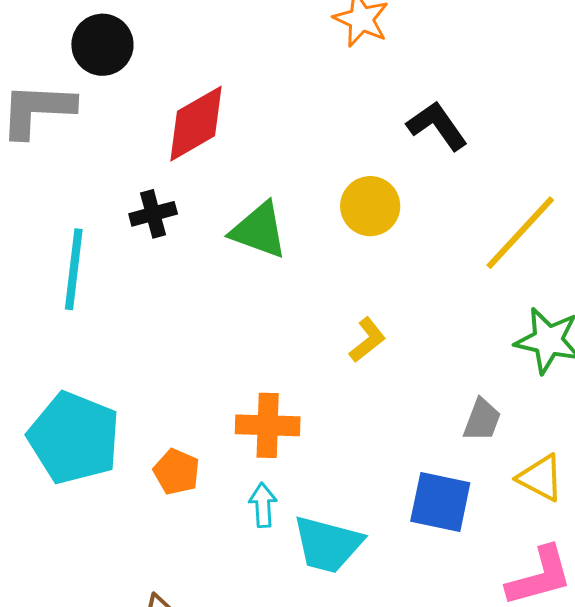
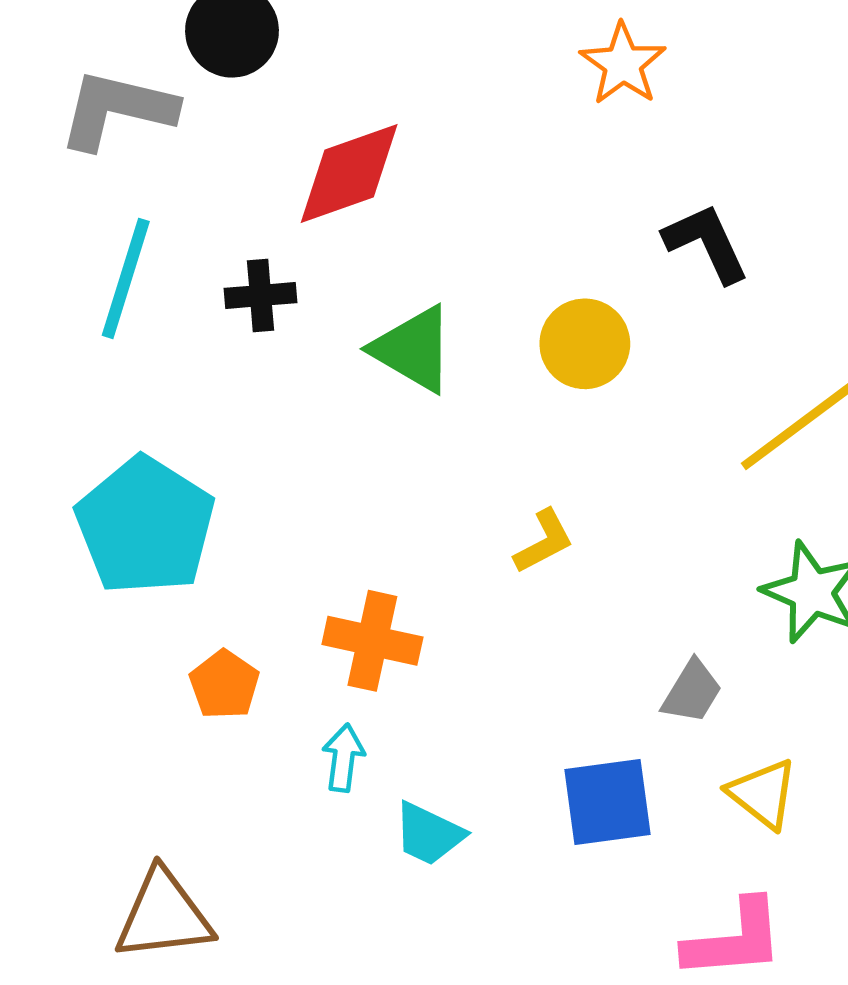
cyan line: (74, 269) -> (126, 278), moved
cyan pentagon: (74, 438) -> (145, 526), moved
blue square: (440, 502) -> (607, 802), turned -30
cyan trapezoid: (328, 544) -> (429, 834), size x0.7

